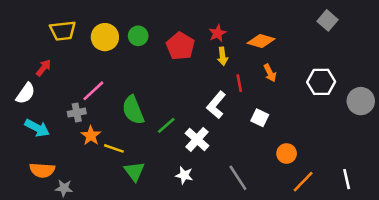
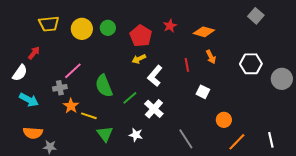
yellow arrow: (223, 56) -> (139, 59), moved, turned 72
white L-shape: (216, 105) -> (155, 76), moved
white star: (184, 175) -> (136, 135), moved

